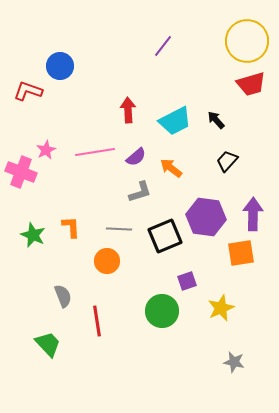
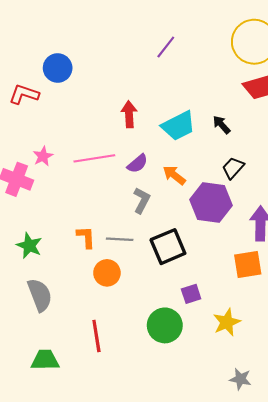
gray L-shape: (140, 192) -> (142, 200), turned -45
purple hexagon: (206, 217) -> (211, 202), moved
orange L-shape: (71, 227) -> (86, 237), moved
gray semicircle: (63, 296) -> (40, 295), moved, size x1.4
green trapezoid: (48, 344) -> (45, 360), turned -48

